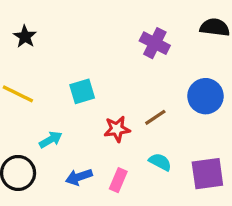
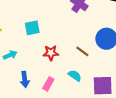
brown line: (155, 117) -> (82, 51), moved, turned 64
blue arrow: (79, 177) -> (25, 79), turned -84

